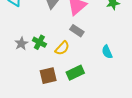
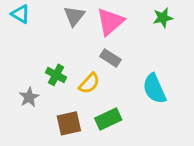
gray star: (21, 44) -> (29, 97), moved
cyan semicircle: (107, 52) -> (154, 89), size x1.5

